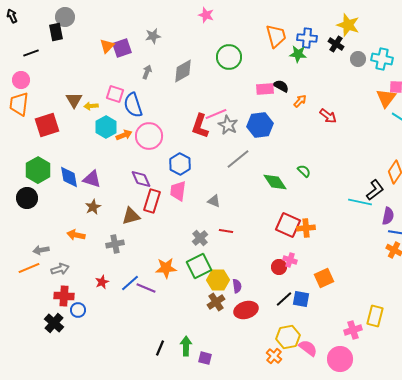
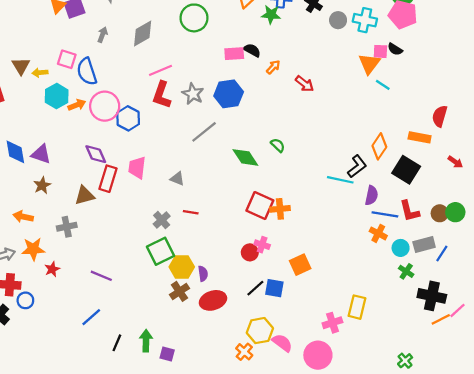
pink line: (216, 114) -> (161, 70), moved
blue hexagon: (180, 164) -> (128, 118), moved
orange star: (166, 268) -> (33, 249), moved
blue line: (130, 283) -> (91, 317), moved

